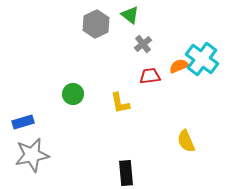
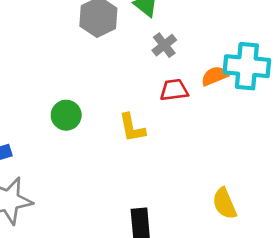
cyan cross: (202, 59) -> (247, 66), turned -32
yellow semicircle: (186, 141) -> (224, 203), moved

